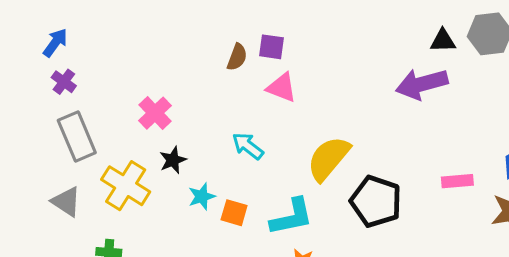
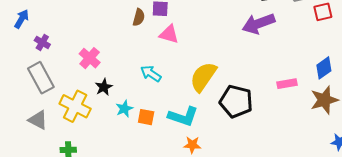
purple cross: (64, 82) -> (42, 42), moved
cyan L-shape: (292, 217) -> (183, 116), turned 36

